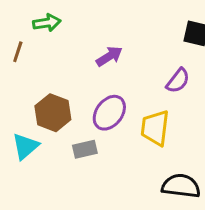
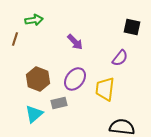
purple arrow: (109, 56) -> (75, 42), turned 78
cyan triangle: (25, 146) -> (34, 114), moved

